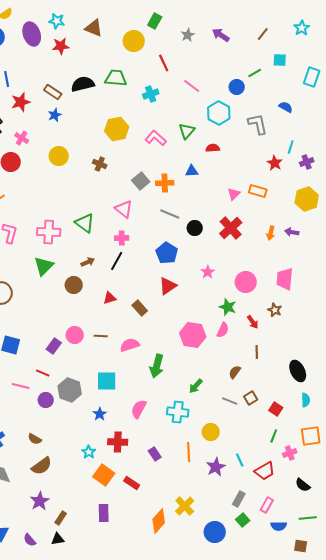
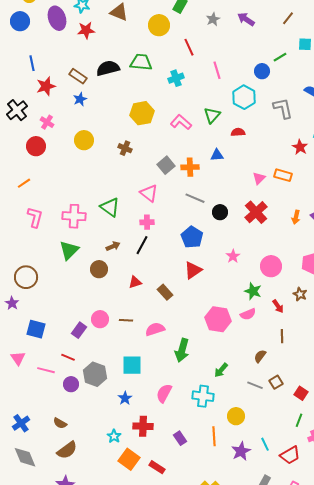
pink line: (192, 86) -> (217, 70), turned 36
pink semicircle: (223, 330) -> (248, 314), turned 42

